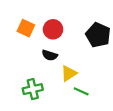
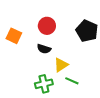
orange square: (26, 28) -> (14, 36), moved
green cross: (33, 89) -> (44, 84), moved

